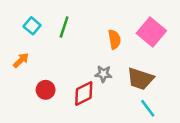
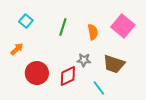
green line: (64, 27) -> (63, 27), moved
red circle: (46, 90) -> (37, 73), size x1.5
cyan line: (148, 108) -> (99, 88), moved

